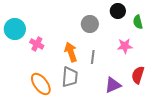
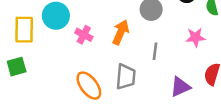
orange arrow: (71, 52) -> (121, 32), moved, turned 42

